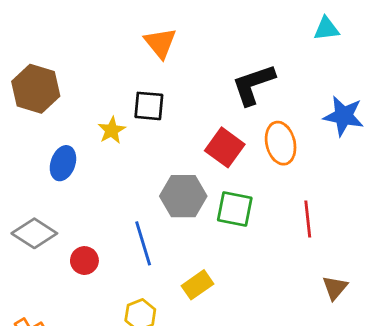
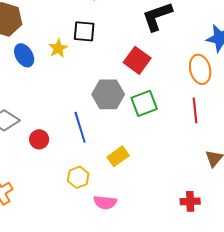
orange ellipse: (281, 143) -> (200, 69), moved
blue ellipse: (63, 163) -> (24, 55), moved, turned -50
green square: (235, 209) -> (144, 103), turned -32

